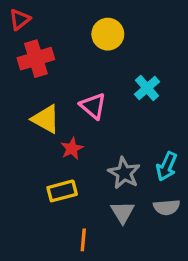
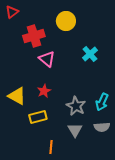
red cross: (36, 59) -> (34, 36), moved
pink triangle: (93, 106) -> (47, 59), moved
yellow triangle: (46, 119) -> (17, 96), moved

